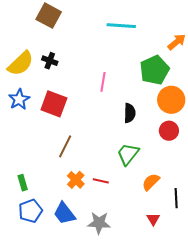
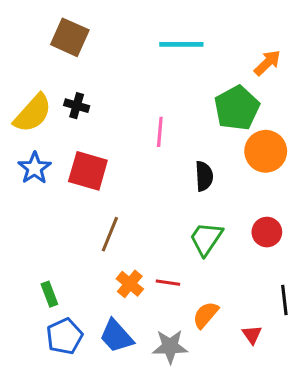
red circle: (169, 131) -> (267, 232), moved
orange semicircle: (151, 182) -> (206, 315), moved

